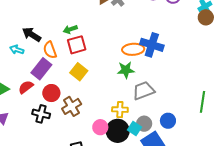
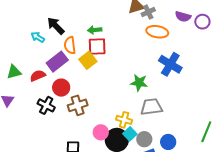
orange ellipse: (133, 49) -> (157, 32), moved
yellow square: (79, 72) -> (88, 60), moved
cyan square: (134, 128) -> (130, 134), moved

